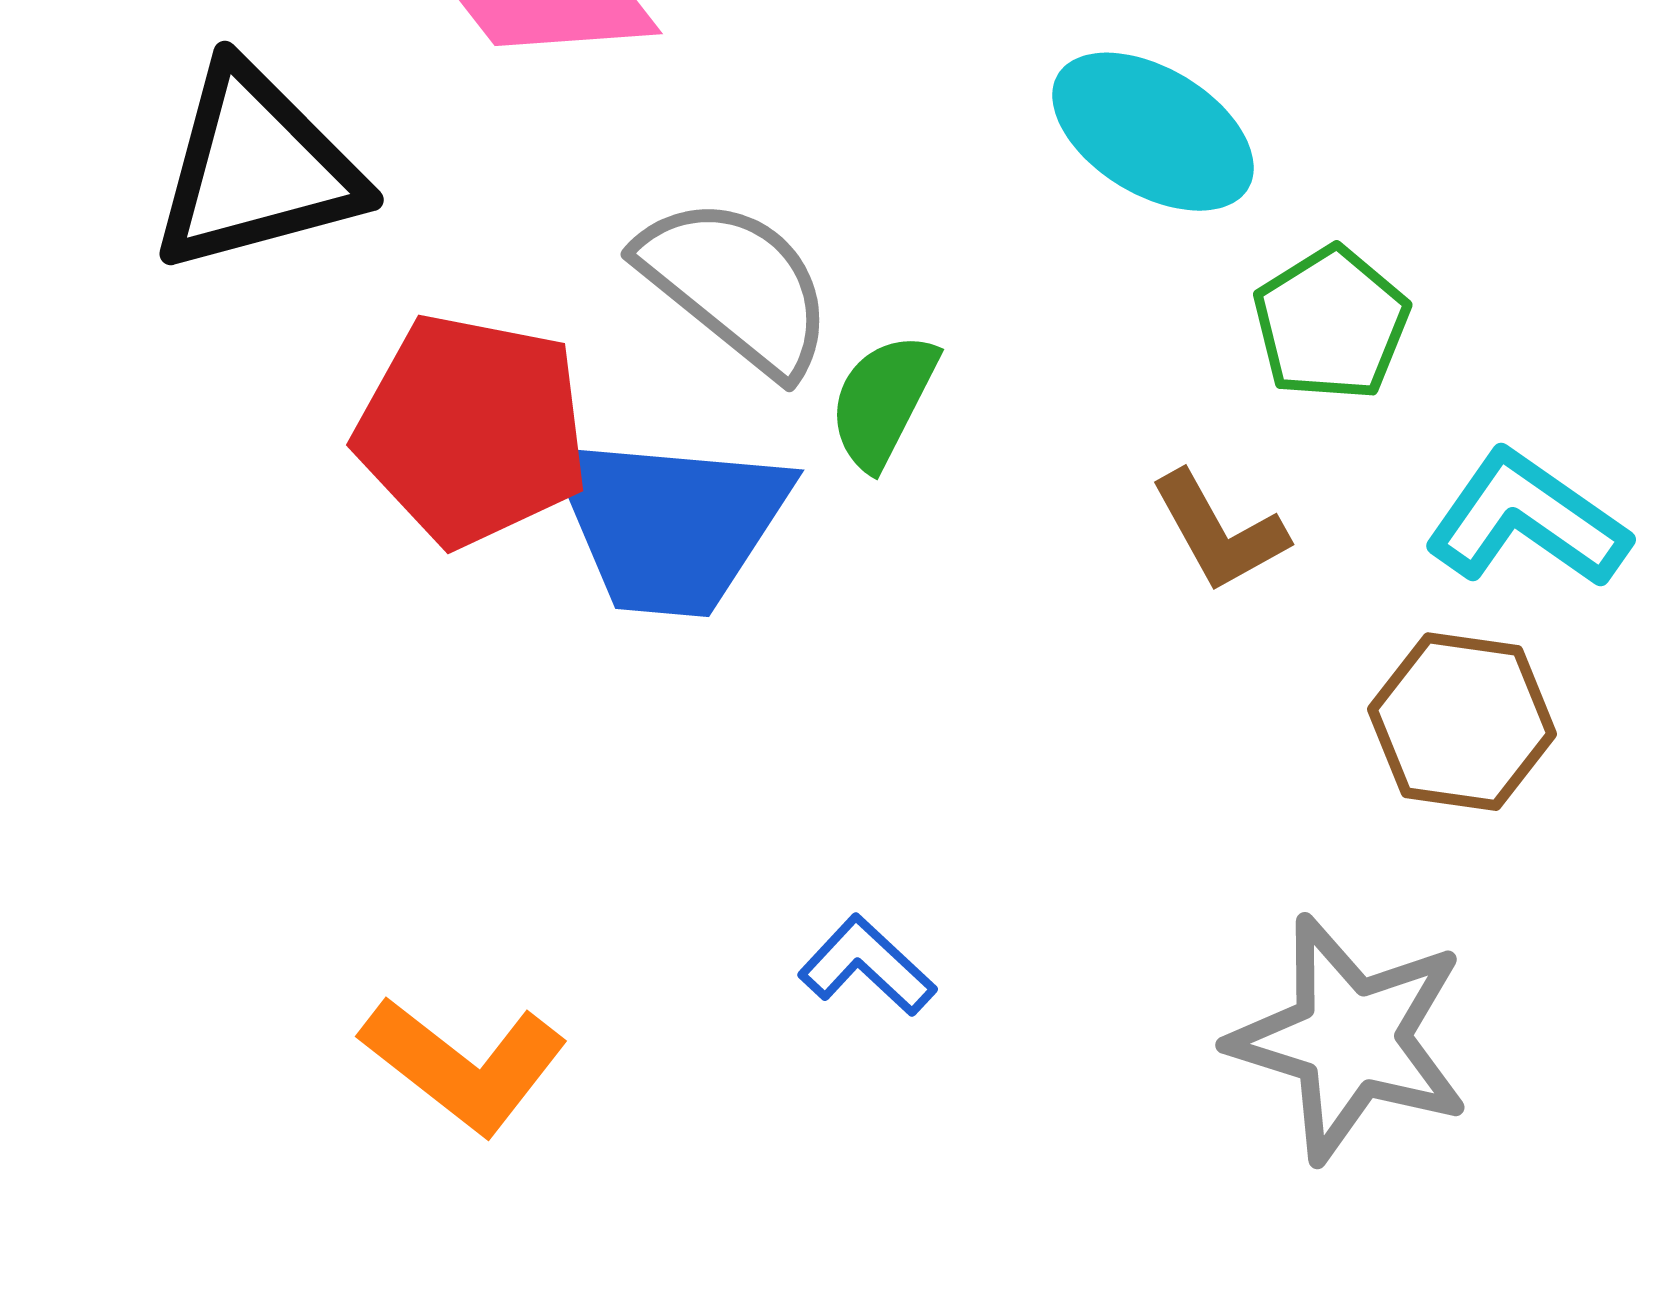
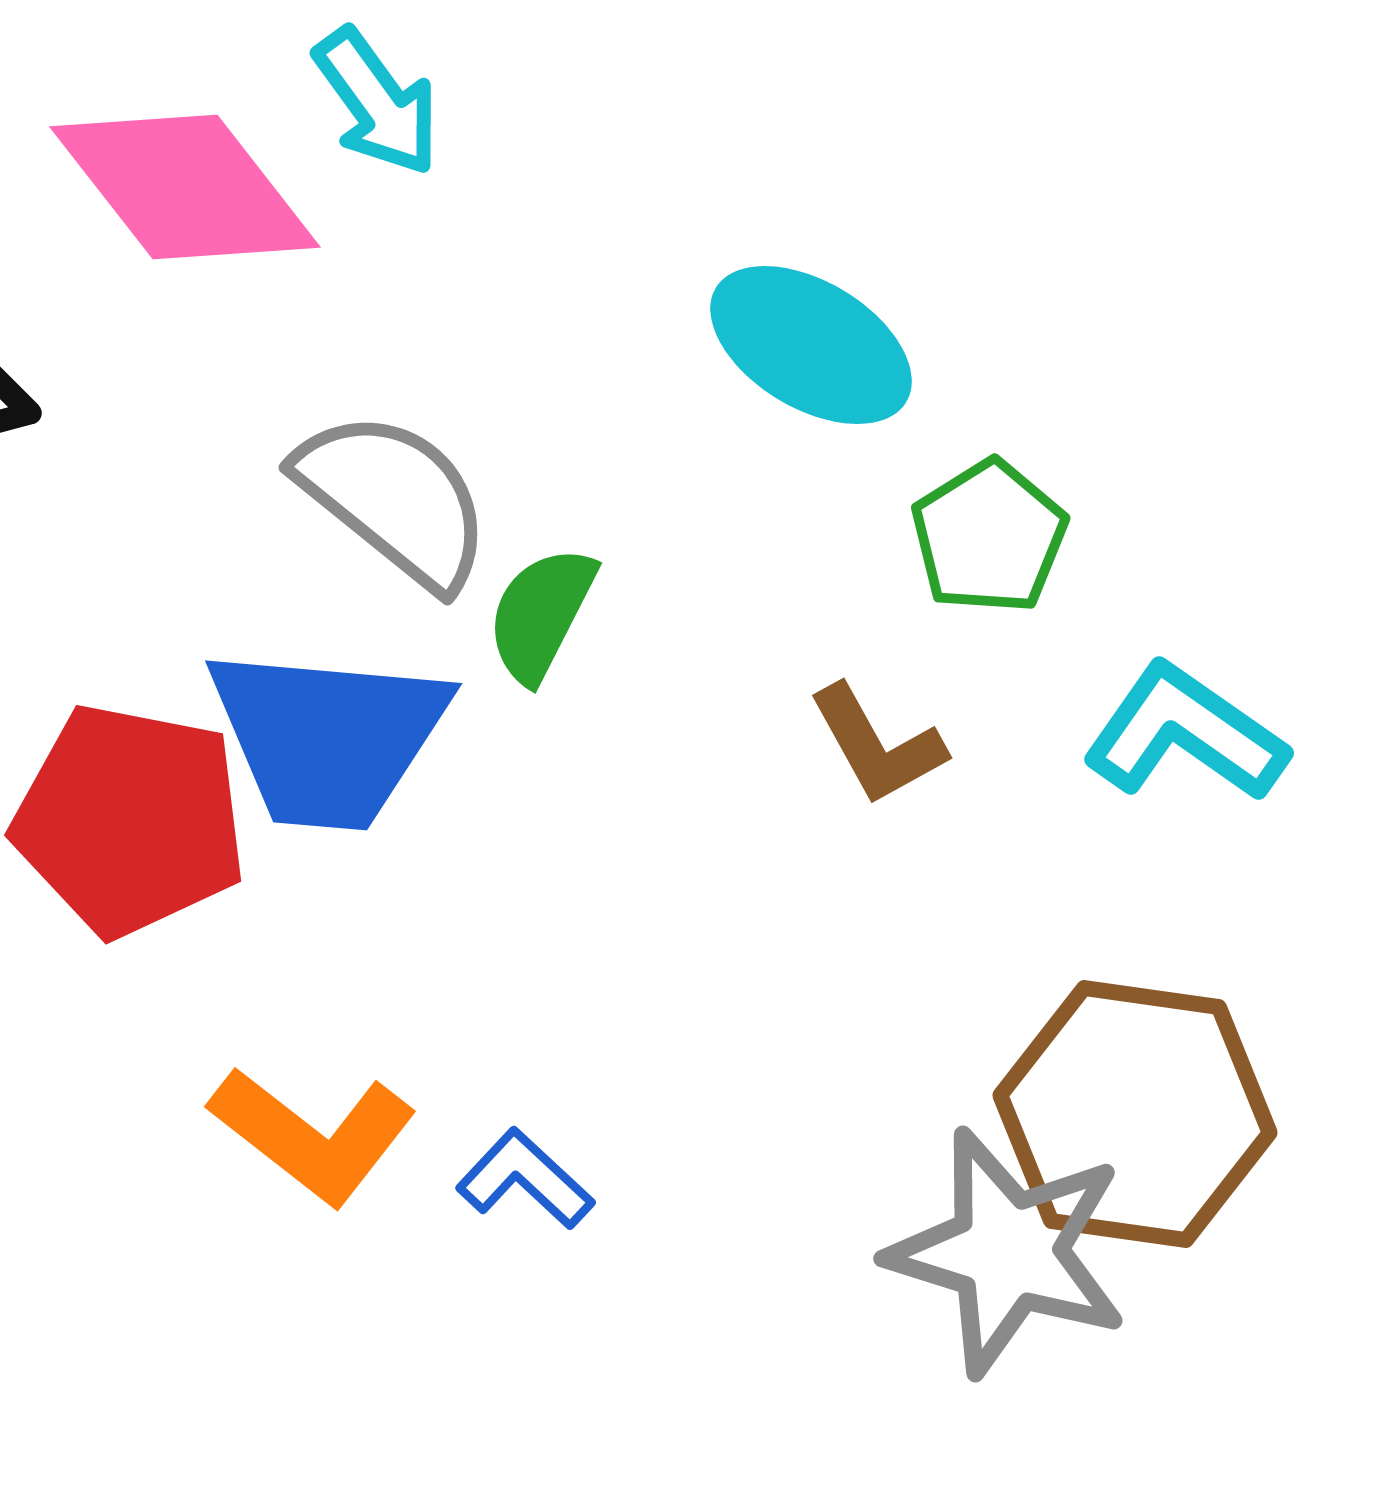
red pentagon: (472, 430) -> (130, 820), moved
brown hexagon: (1462, 722) -> (1135, 1114), moved, size x1.5
orange L-shape: (464, 1065) -> (313, 1135), moved

